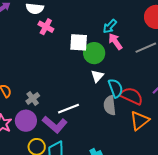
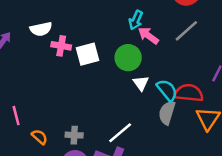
white square: (79, 42) -> (88, 54), moved
gray cross: (33, 98) -> (74, 135), turned -32
gray semicircle: (110, 105) -> (167, 113), turned 42

